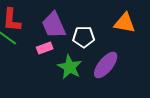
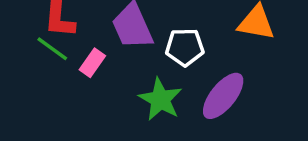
pink rectangle: (45, 48) -> (92, 63), moved, turned -35

